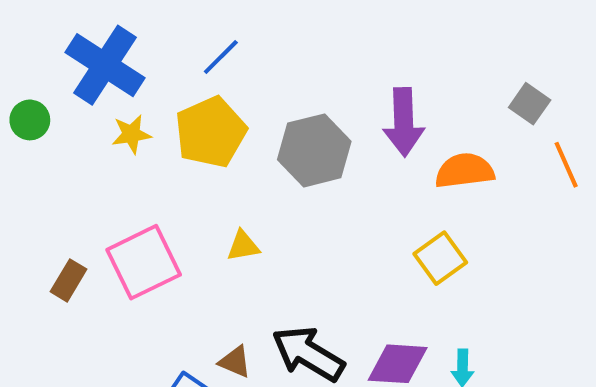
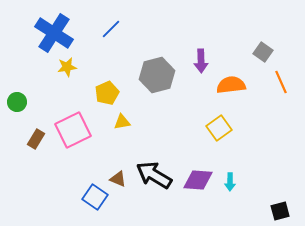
green circle: (30, 120) -> (17, 102), moved
purple arrow: (404, 122) -> (201, 61), size x0.7
yellow pentagon: (211, 132) -> (107, 93), moved, size x0.7

